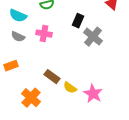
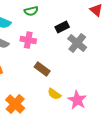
black rectangle: (78, 21) -> (62, 27), turned 40
brown rectangle: (52, 77) -> (42, 69), moved

